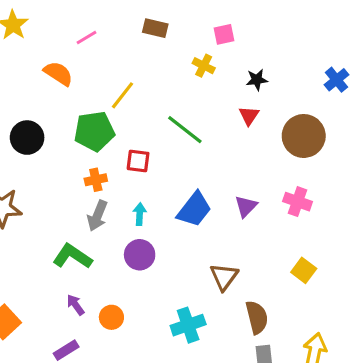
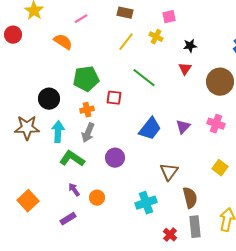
yellow line: (122, 95) -> (126, 42), moved
black circle: (27, 138) -> (49, 99), moved
cyan arrow: (140, 214) -> (58, 132), moved, size x1.5

